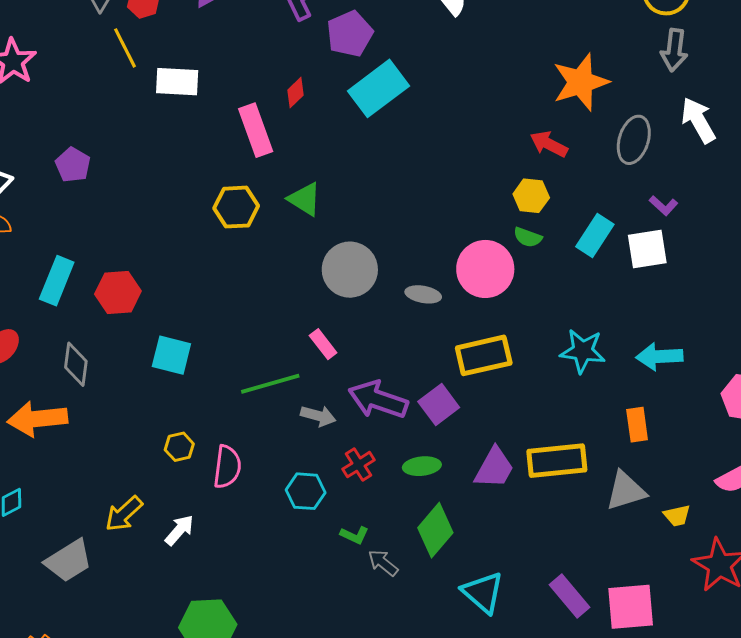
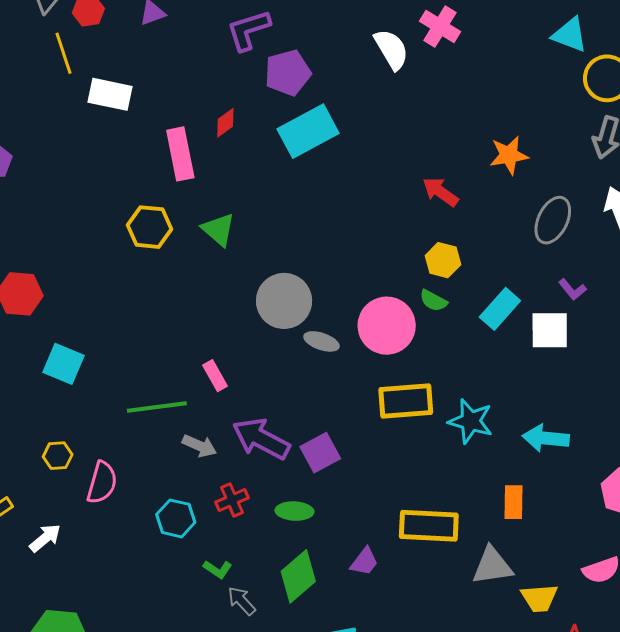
orange star: (581, 82) -> (509, 155), size x0.7
red arrow: (549, 144) -> (440, 192), moved
gray circle: (350, 270) -> (284, 301), moved
yellow rectangle: (484, 355) -> (406, 401), moved
purple trapezoid: (494, 468) -> (364, 562), moved, size x0.7
yellow trapezoid: (677, 516) -> (539, 598), size x1.4

